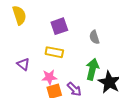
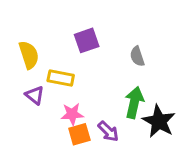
yellow semicircle: (19, 15) -> (29, 55), moved
yellow rectangle: (54, 52) -> (61, 78), moved

